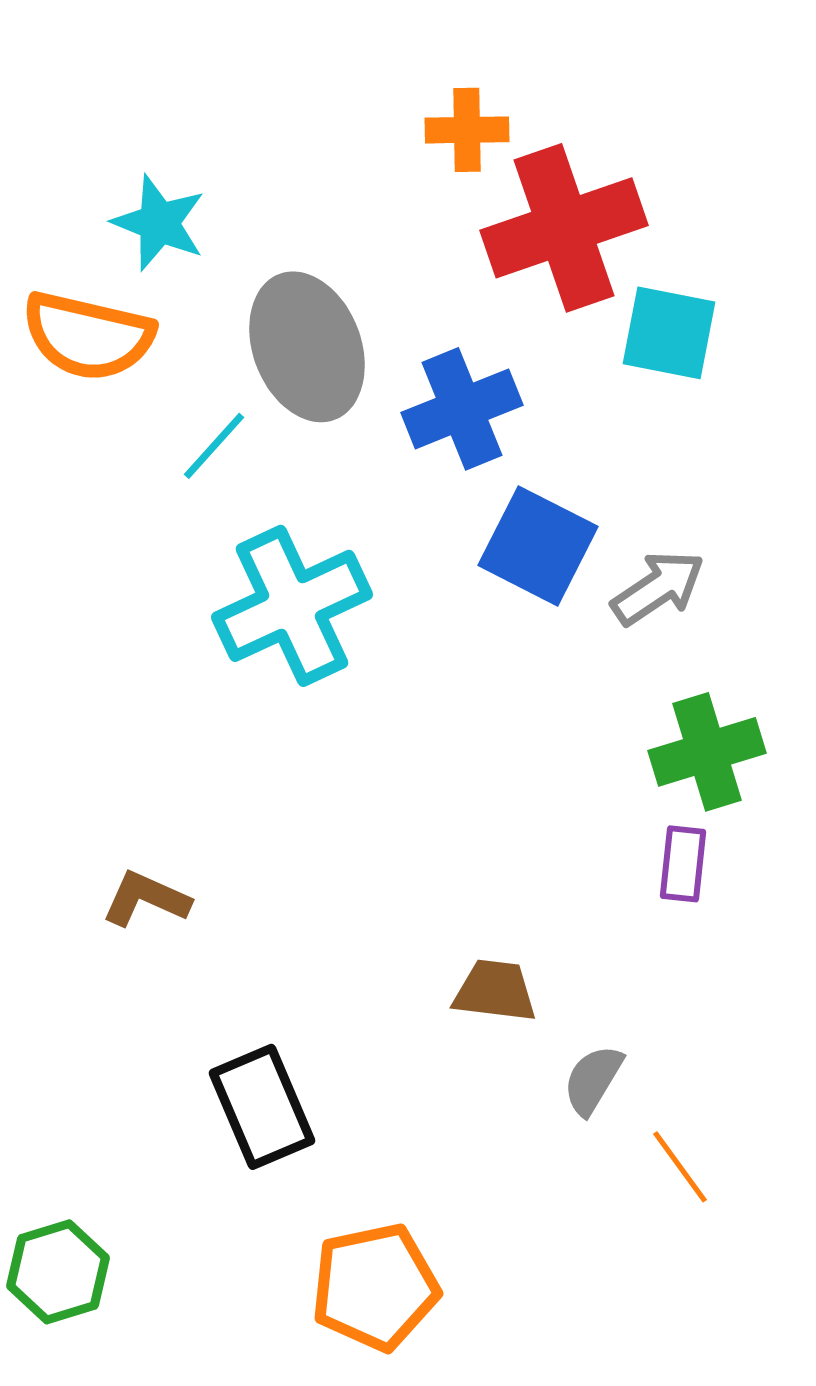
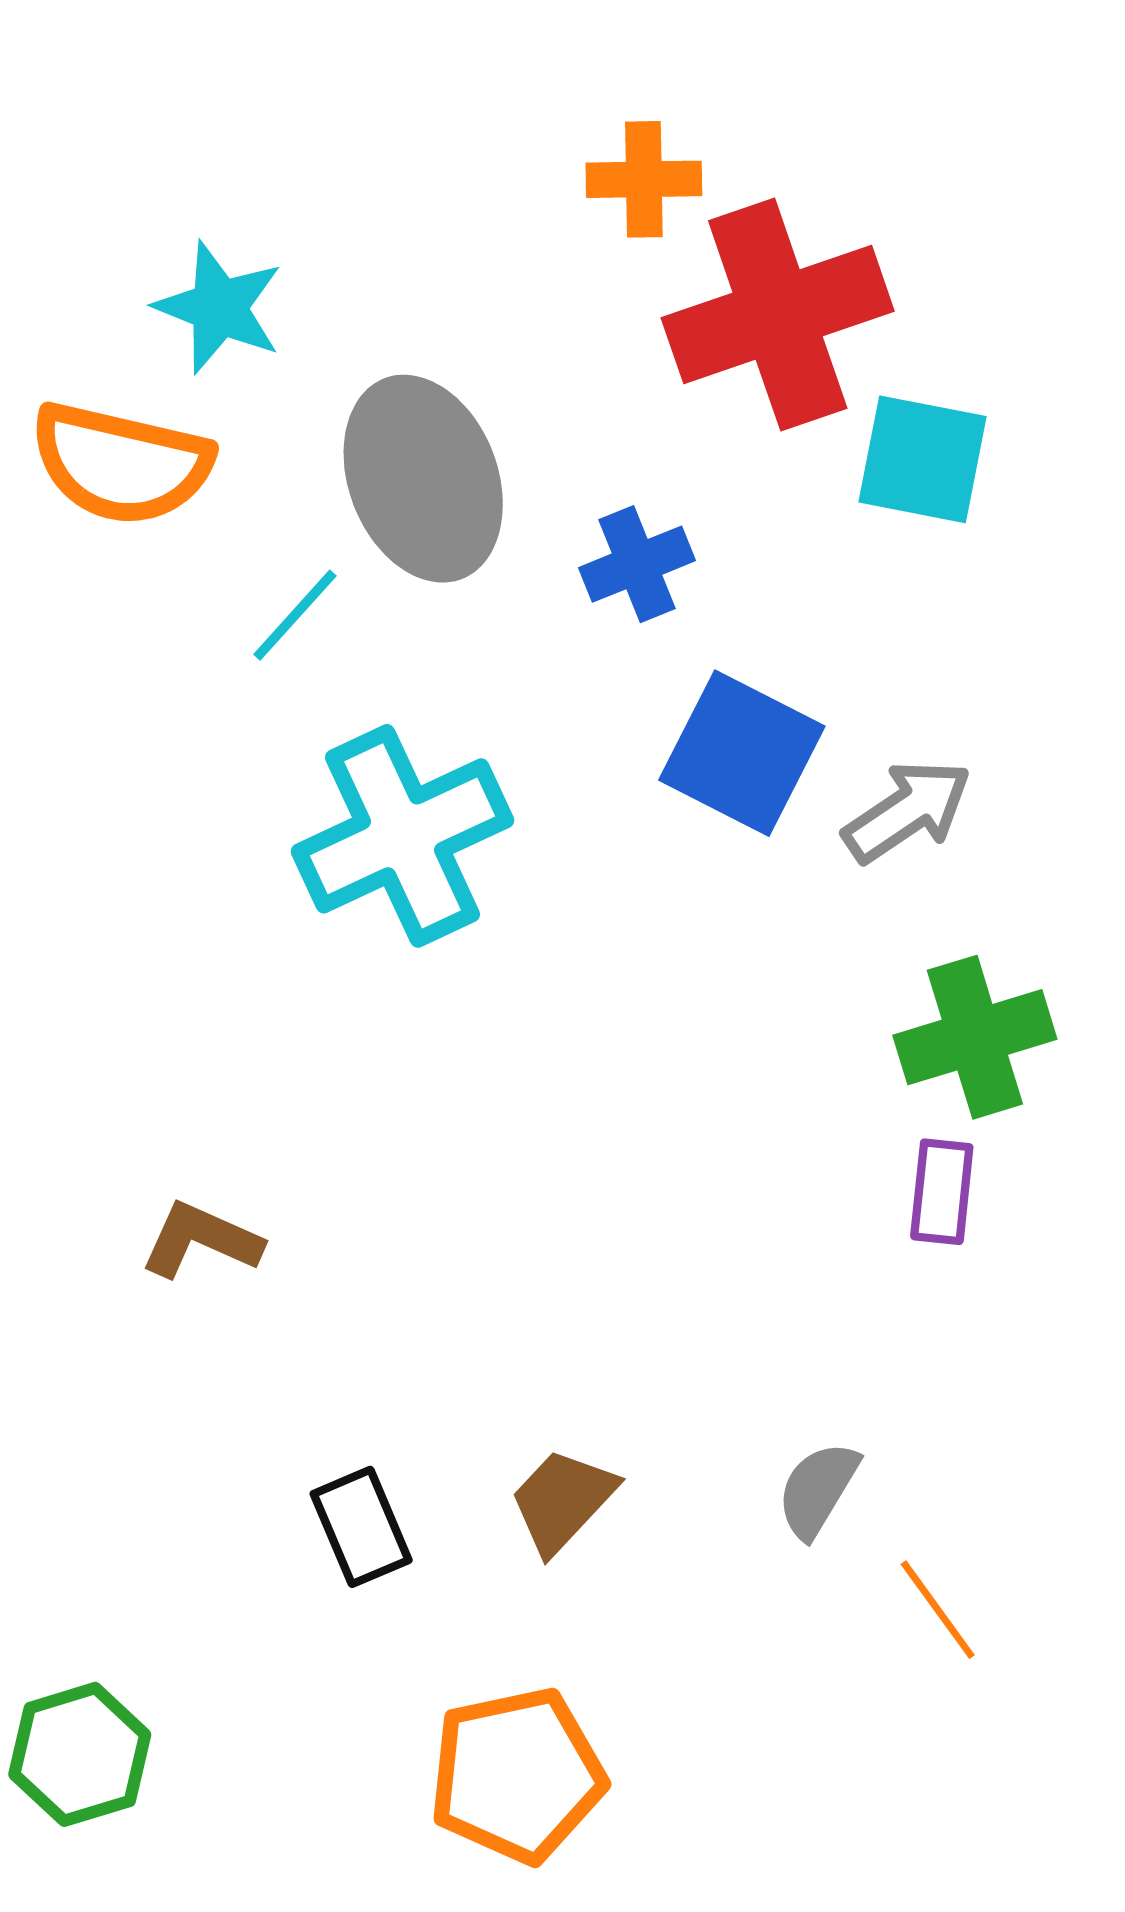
blue cross: (462, 409) -> (637, 564), size x0.7
brown trapezoid: (495, 991) -> (562, 1501), moved, turned -54
black rectangle: (262, 1107) -> (361, 1527), size x0.7

